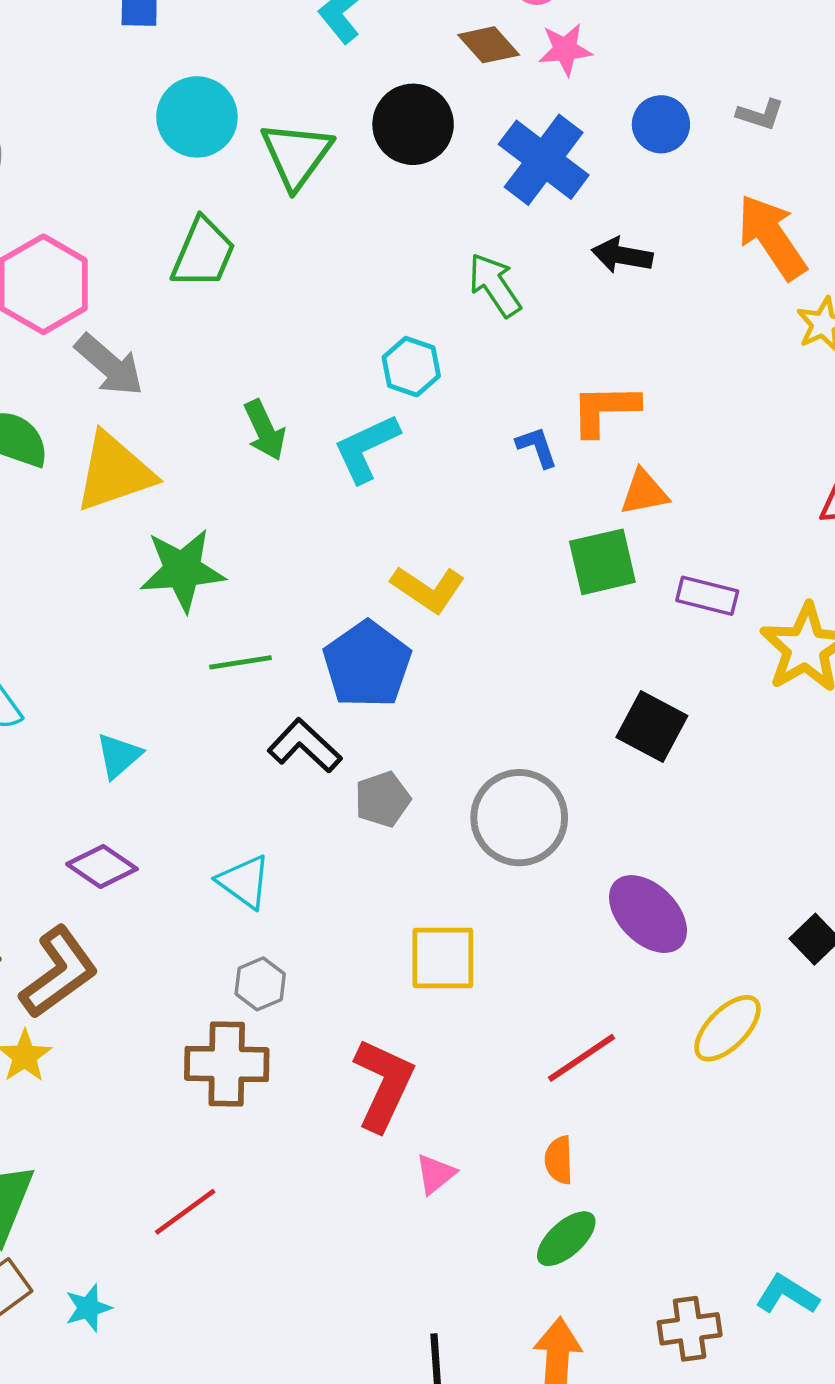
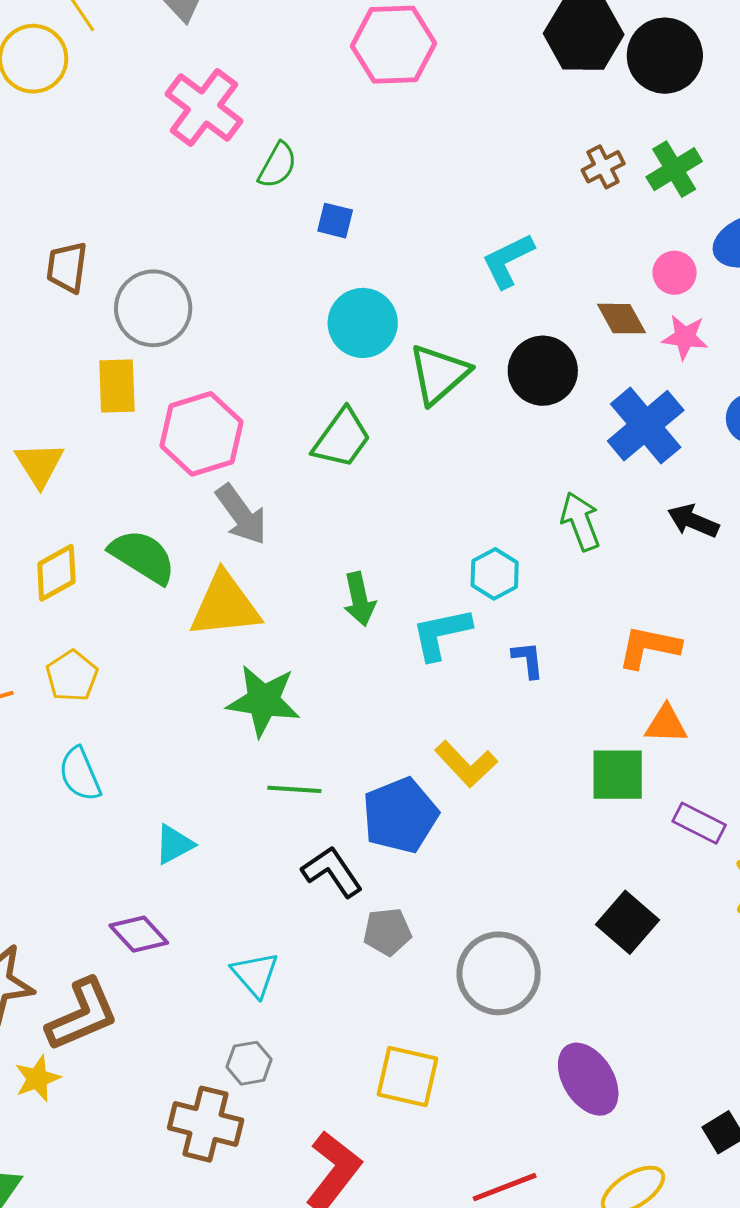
blue L-shape: (537, 447) -> (528, 660), moved

